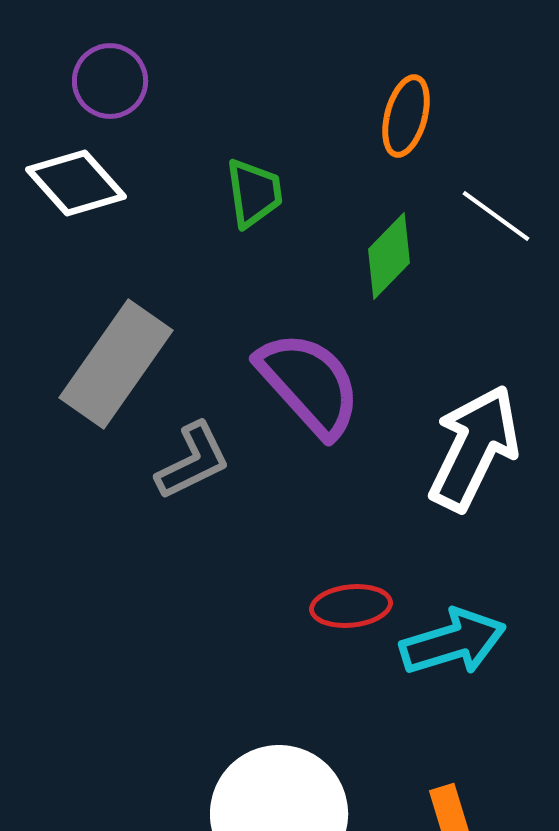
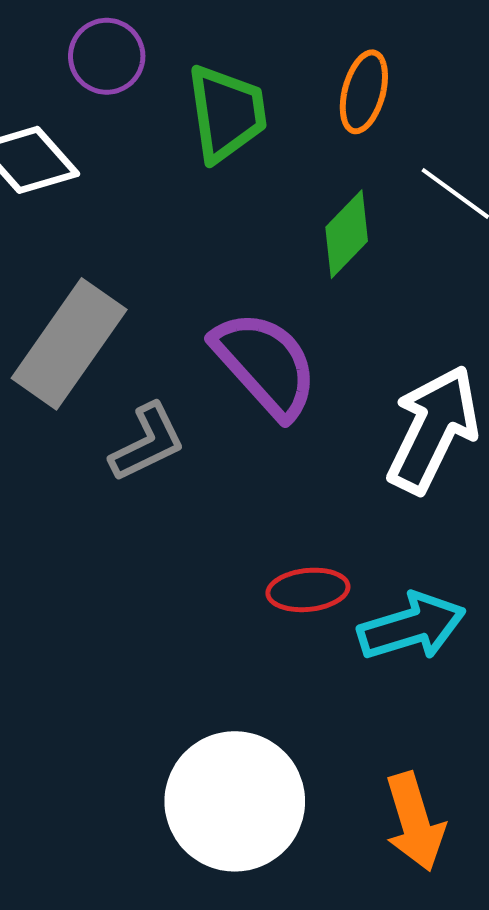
purple circle: (110, 81) -> (107, 56), moved
green trapezoid: (254, 193) -> (227, 113), moved, size x1.4

